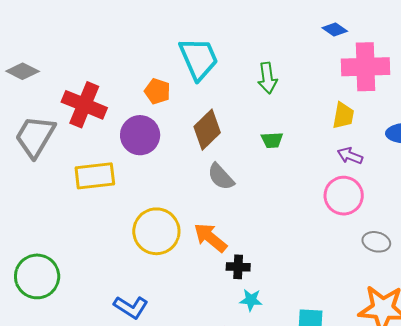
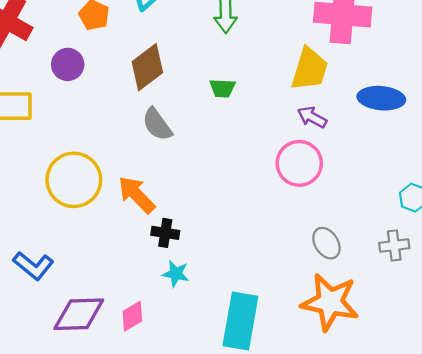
yellow trapezoid: (343, 116) -> (310, 69), size x1.4
purple circle: (140, 135) -> (68, 64), size x0.7
gray ellipse: (376, 242) -> (326, 243), moved, turned 36

